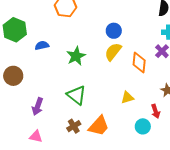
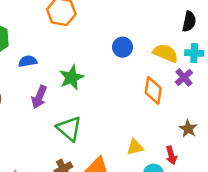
yellow semicircle: (113, 52) -> (165, 53), moved, turned 72
yellow triangle: (127, 98) -> (135, 147), moved
purple arrow: (38, 107) -> (39, 97), moved

